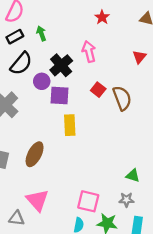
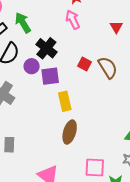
green arrow: (41, 33) -> (23, 23), size x1.5
pink arrow: (89, 52) -> (73, 20), moved
brown ellipse: (35, 154) -> (70, 132), moved

